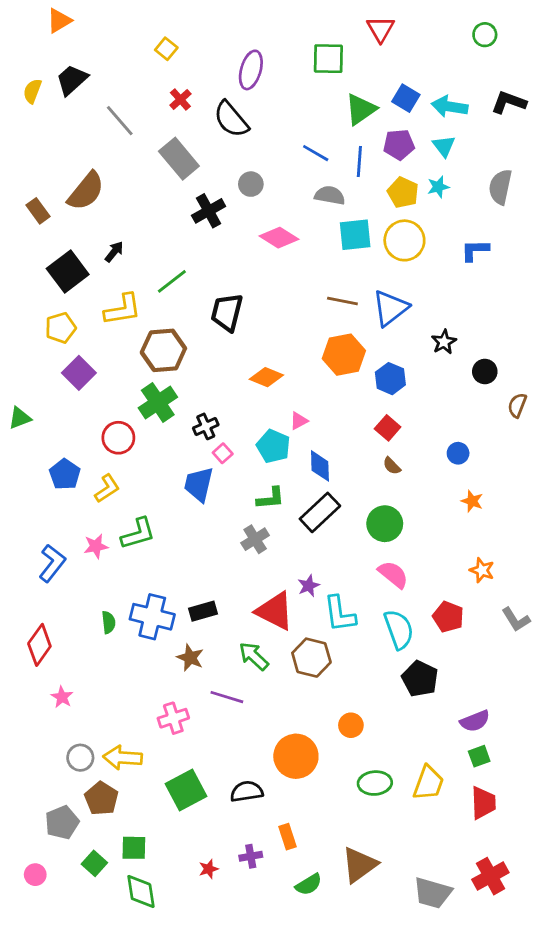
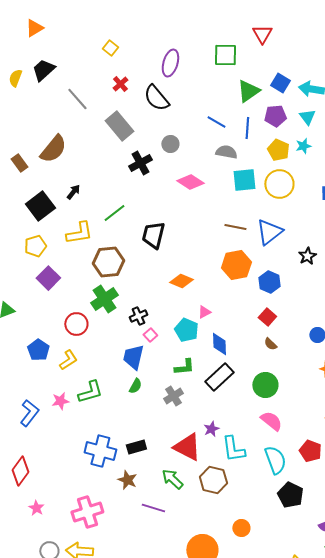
green semicircle: (109, 622) -> (135, 386), moved, turned 35
pink cross: (173, 718) -> (87, 512), moved, size x1.4

